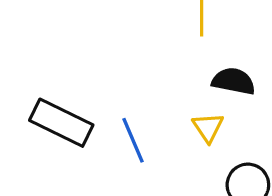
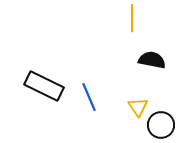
yellow triangle: (208, 127) -> (138, 107), moved

